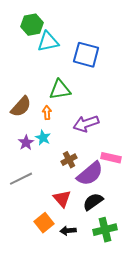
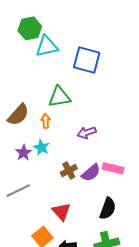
purple arrow: (86, 124) -> (87, 133), size x0.7
purple semicircle: (90, 174) -> (91, 173), moved, size x0.7
black semicircle: (93, 202) -> (108, 208), moved, turned 145

